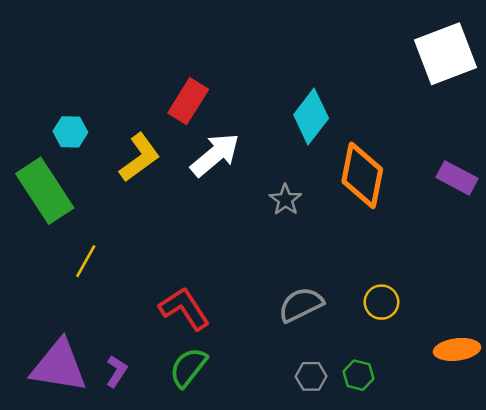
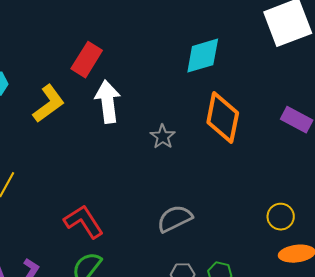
cyan diamond: (311, 116) -> (203, 56), moved, turned 36
white arrow: (215, 155) -> (108, 102), turned -57
yellow circle: (381, 302) -> (281, 217), moved

